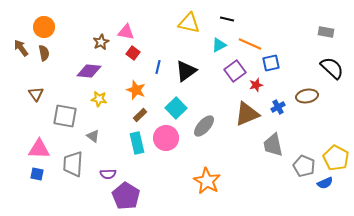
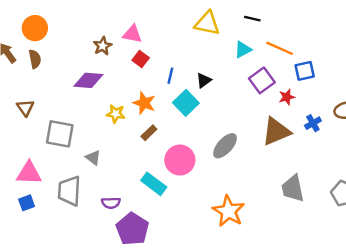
black triangle: (186, 71) -> (204, 80), size x0.6
yellow star: (99, 99) -> (116, 114), moved
cyan square: (176, 108) -> (186, 103), moved
cyan rectangle: (137, 143) -> (154, 184), moved, turned -40
gray trapezoid: (273, 145) -> (293, 189), moved
blue square: (37, 174) -> (27, 203), turned -32

